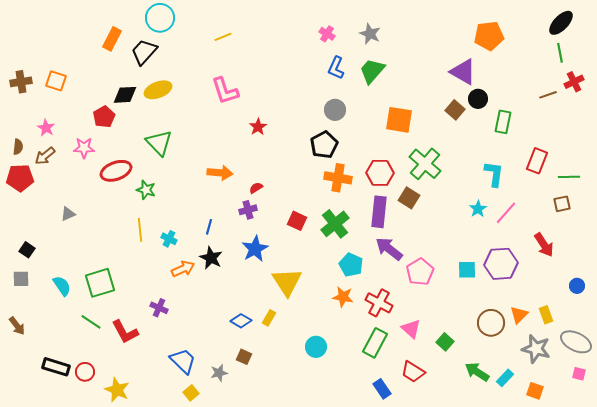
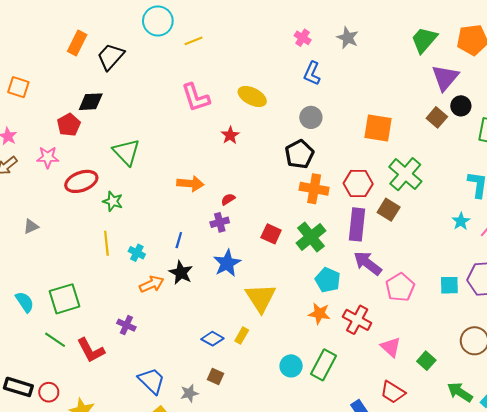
cyan circle: (160, 18) -> (158, 21), moved
green trapezoid: (372, 71) -> (424, 40), moved
purple triangle: (463, 72) -> (445, 78), turned 40
yellow ellipse: (158, 90) -> (252, 96), moved, turned 48
green rectangle: (375, 343) -> (324, 365), moved

